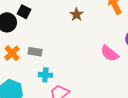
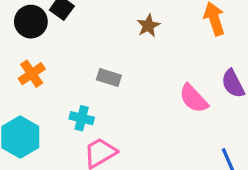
gray rectangle: (35, 52) -> (109, 78), moved

